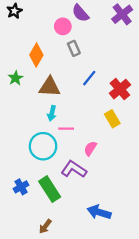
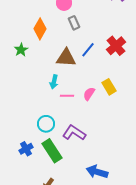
brown triangle: (50, 87) -> (66, 58), moved
red cross: (120, 89) -> (116, 46), moved
cyan circle: (43, 146) -> (46, 124), moved, size x0.7
pink semicircle: (90, 148) -> (89, 94), moved

